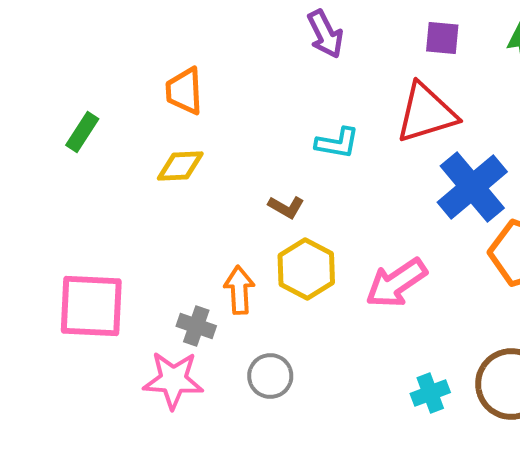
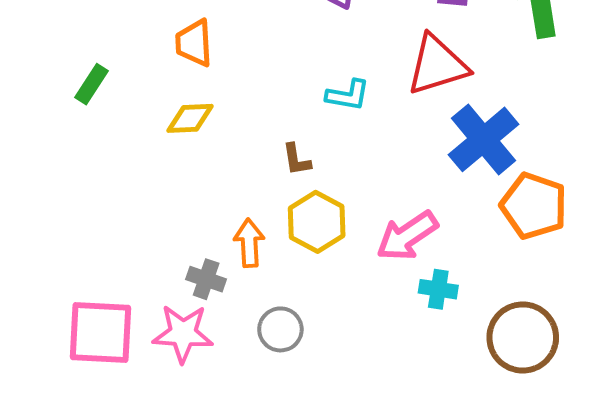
brown L-shape: (286, 207) -> (297, 160), turned 51
pink square: (91, 306) -> (101, 332), moved
cyan cross: (430, 393) -> (438, 289), moved, turned 30

